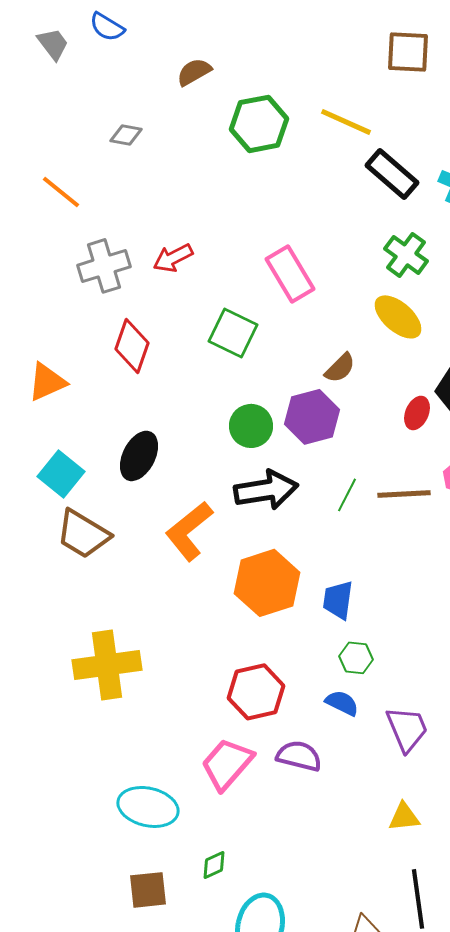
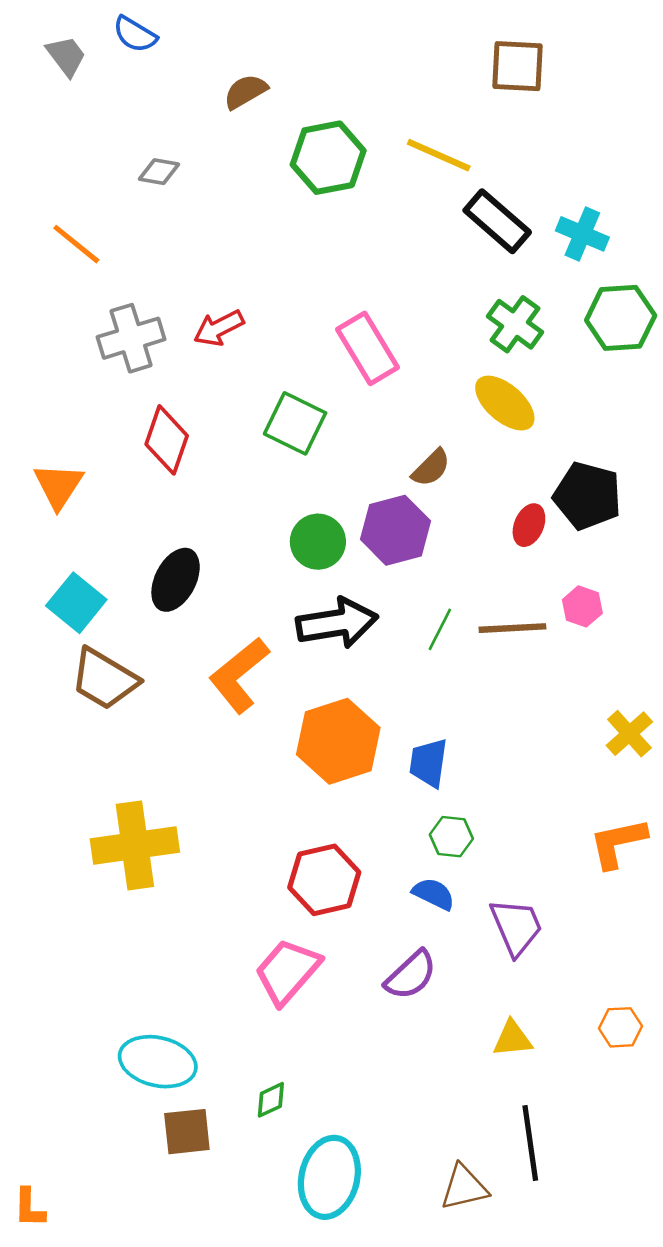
orange triangle: (47, 382) -> (59, 486), turned -33
purple semicircle: (299, 756) -> (411, 975), moved, turned 123
cyan ellipse: (148, 807) -> (158, 1062), moved

